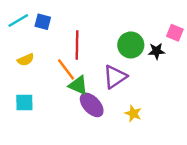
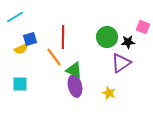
blue square: (43, 22) -> (30, 39), moved, turned -32
purple triangle: (115, 77) -> (121, 63), moved
green triangle: (78, 85) -> (74, 70), moved
purple ellipse: (92, 105) -> (75, 86), turned 30

